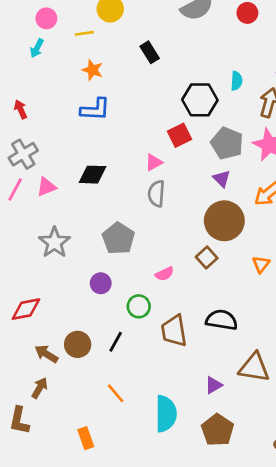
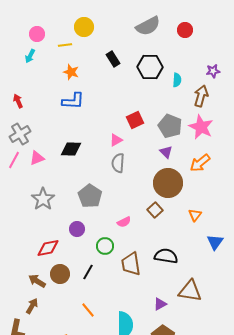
black hexagon: (200, 100) -> (150, 67), moved
red diamond: (26, 309) -> (48, 248), moved

